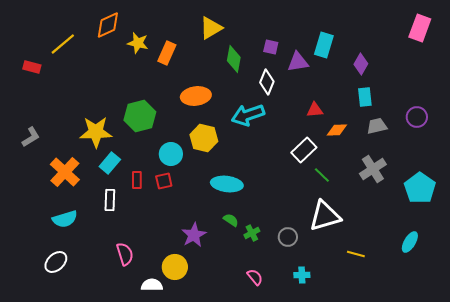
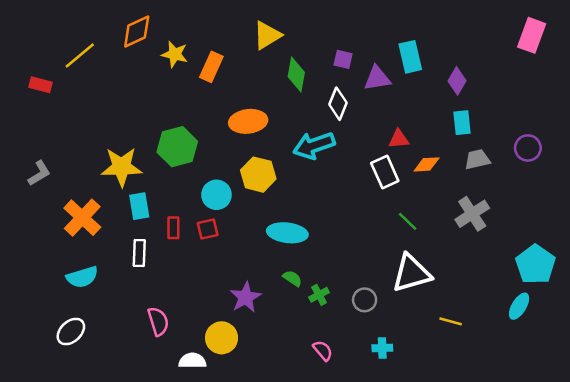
cyan rectangle: (324, 45) -> (410, 57), turned -30
white rectangle: (304, 150) -> (385, 172), moved, turned -70
cyan rectangle: (110, 163) -> (139, 206), turned -50
cyan pentagon: (420, 188) -> (535, 264), moved

